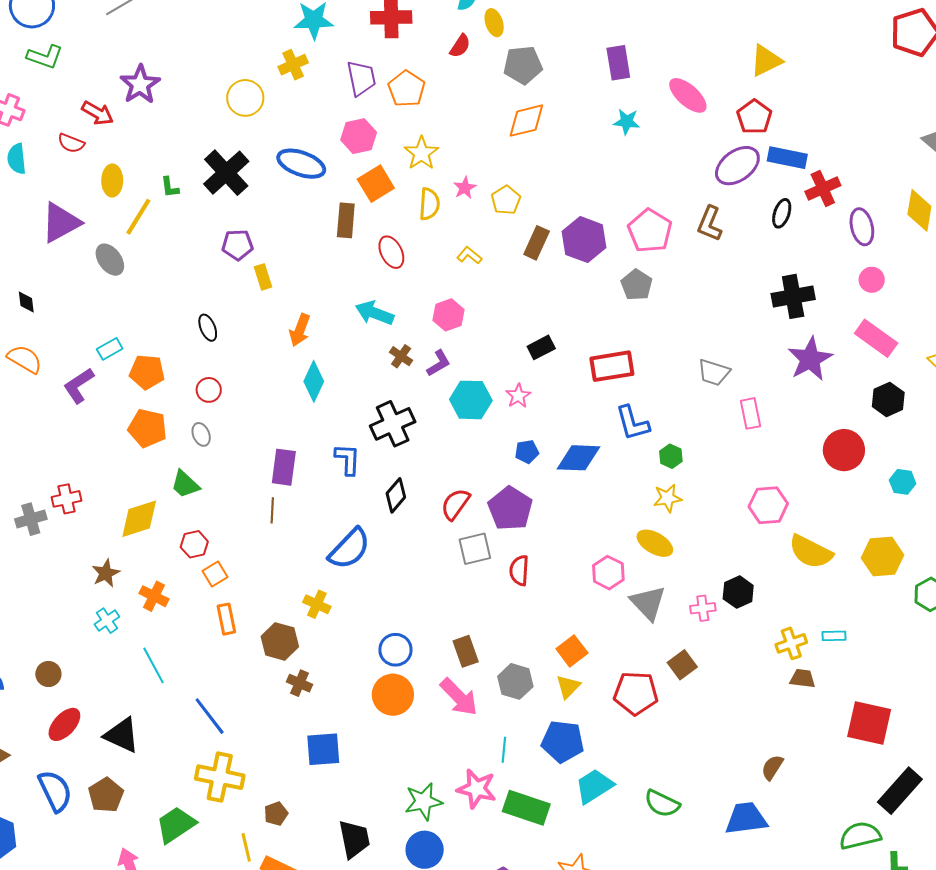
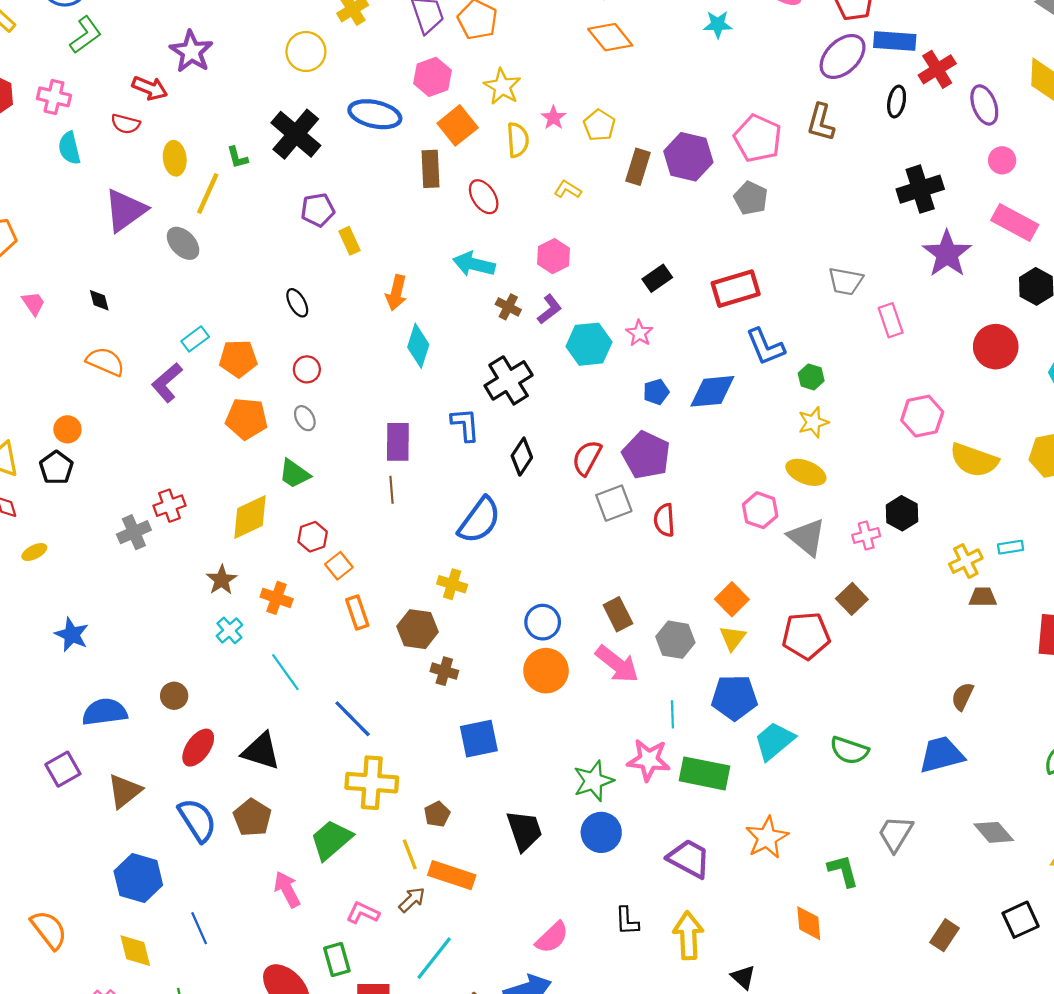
green L-shape: (45, 57) -> (86, 35), turned -48
orange diamond: (526, 121) -> (610, 37), turned 72

